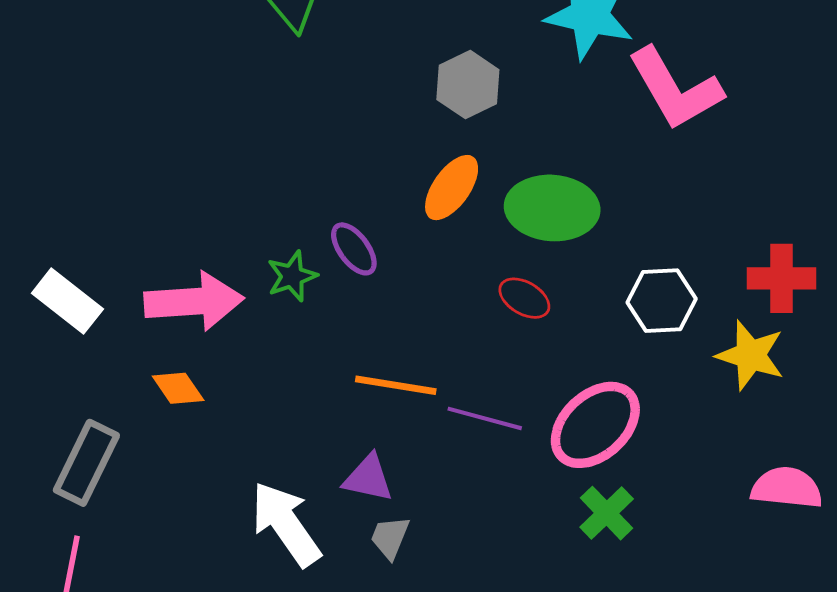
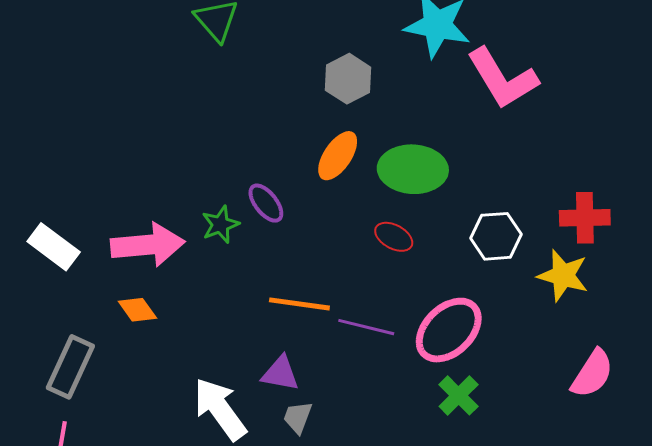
pink semicircle: (787, 488) -> (592, 374), turned 118

